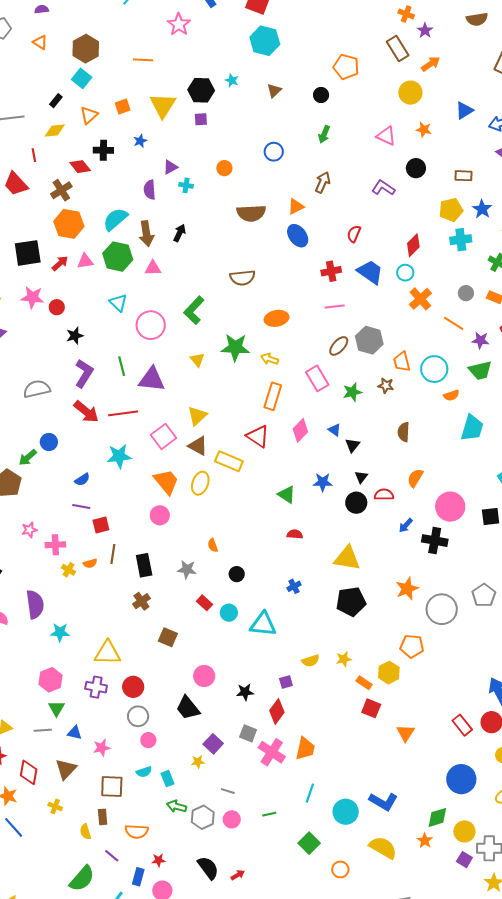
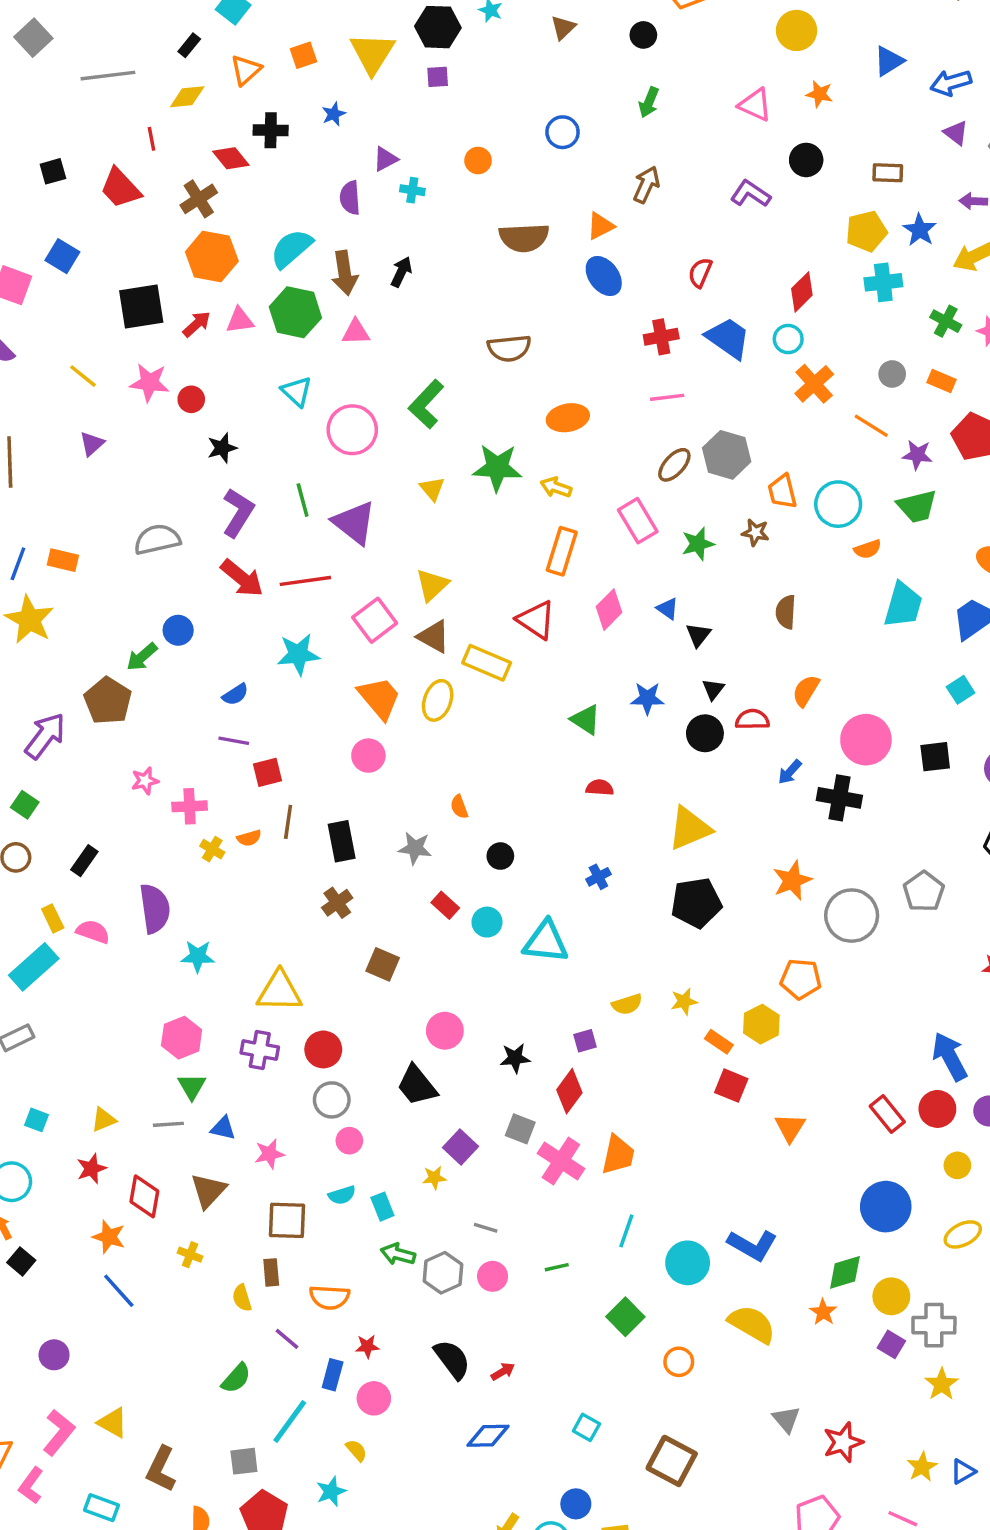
purple triangle: (152, 379) -> (354, 523), turned 32
yellow triangle: (347, 558) -> (690, 828), turned -32
green semicircle: (82, 879) -> (236, 1378), size x0.7

